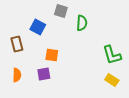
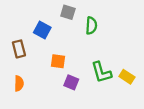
green L-shape: (112, 55) -> (101, 72), moved
purple square: (44, 74) -> (71, 82), moved, turned 32
yellow rectangle: (112, 80) -> (127, 77), moved

